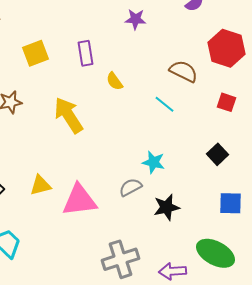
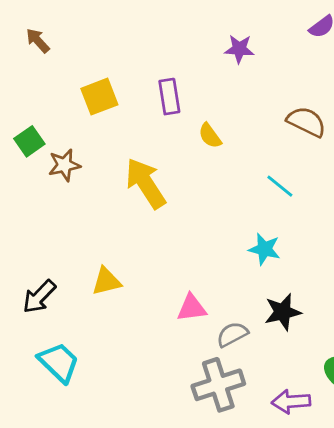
cyan line: (164, 104) -> (280, 186), moved
gray semicircle: (130, 187) -> (232, 334), moved
pink triangle: (80, 200) -> (192, 308), moved, size x0.6

